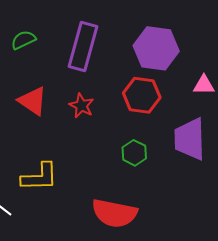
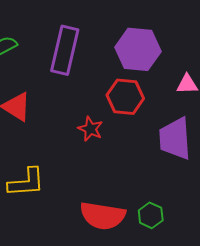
red star: (81, 106) -> (90, 129), moved
green hexagon: (134, 153) -> (151, 215), moved

